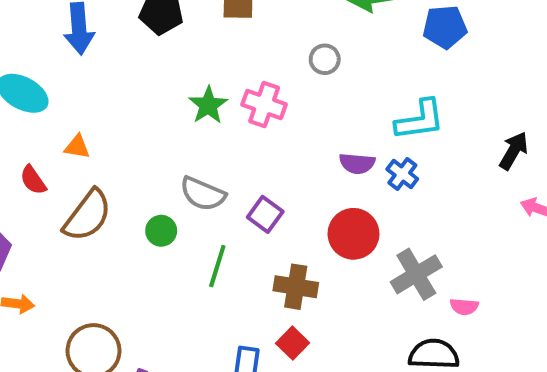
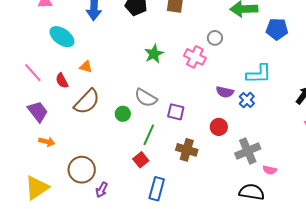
pink cross: (264, 104) -> (195, 57), moved
purple square: (265, 214) -> (176, 112), turned -30
red circle: (353, 234) -> (219, 127), size x0.7
red square: (293, 343) -> (141, 160), moved

